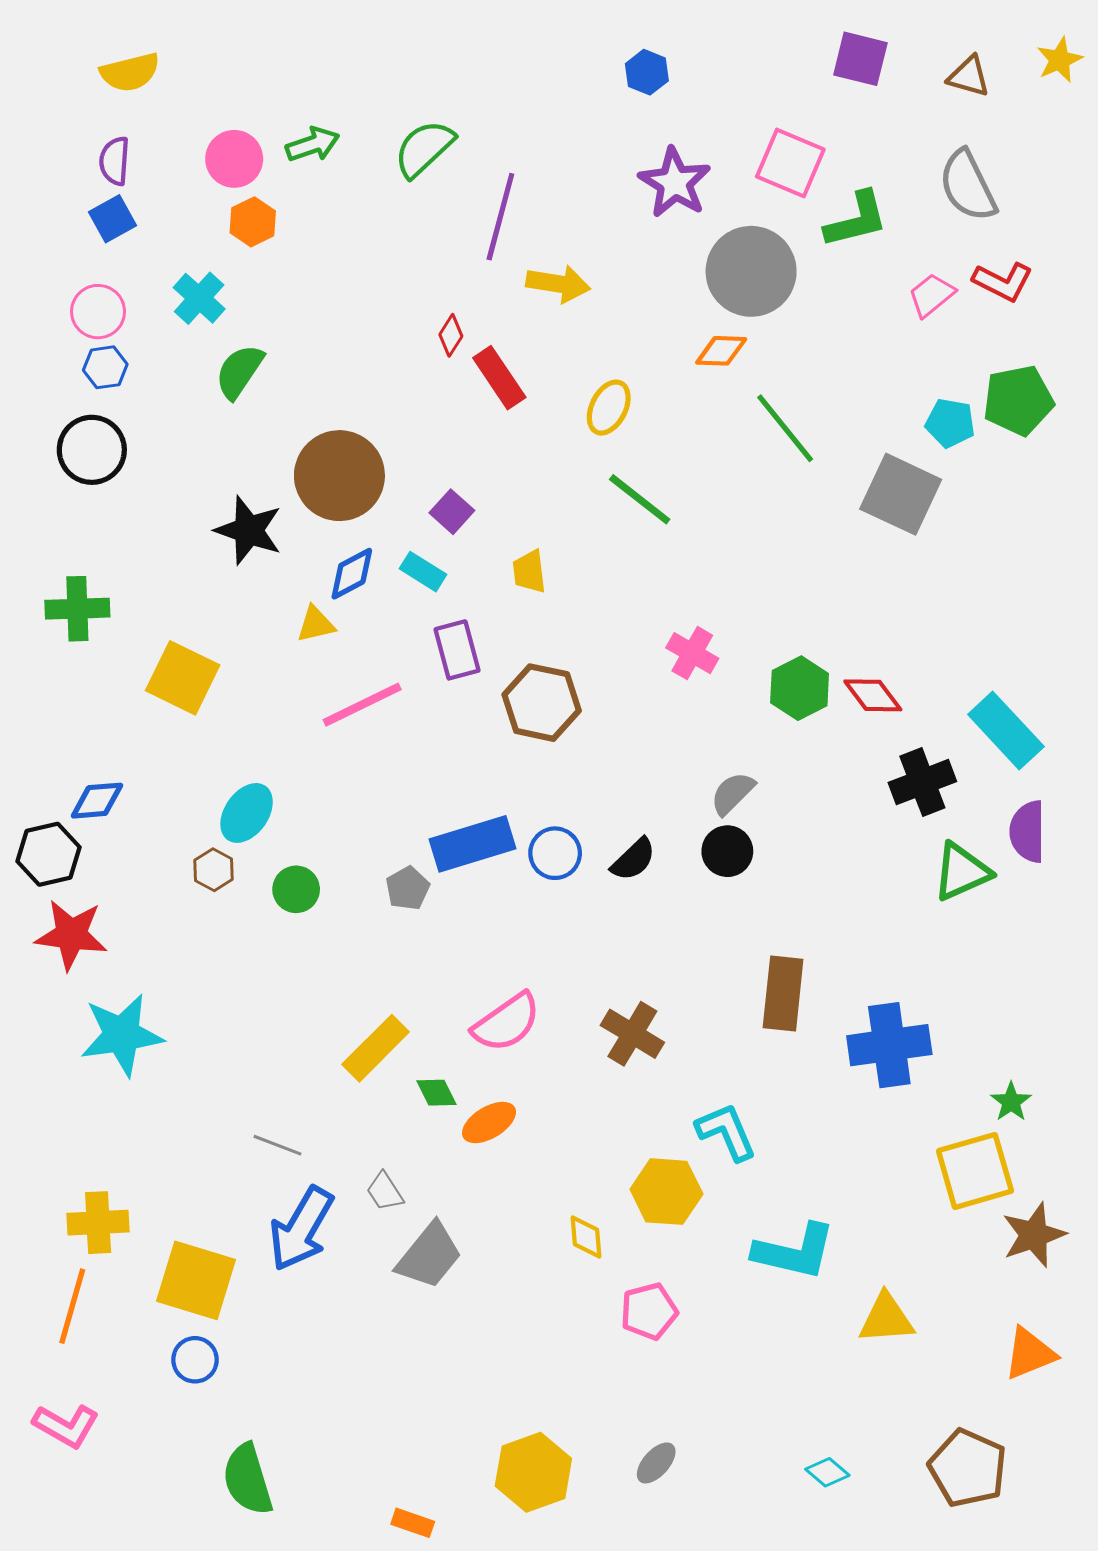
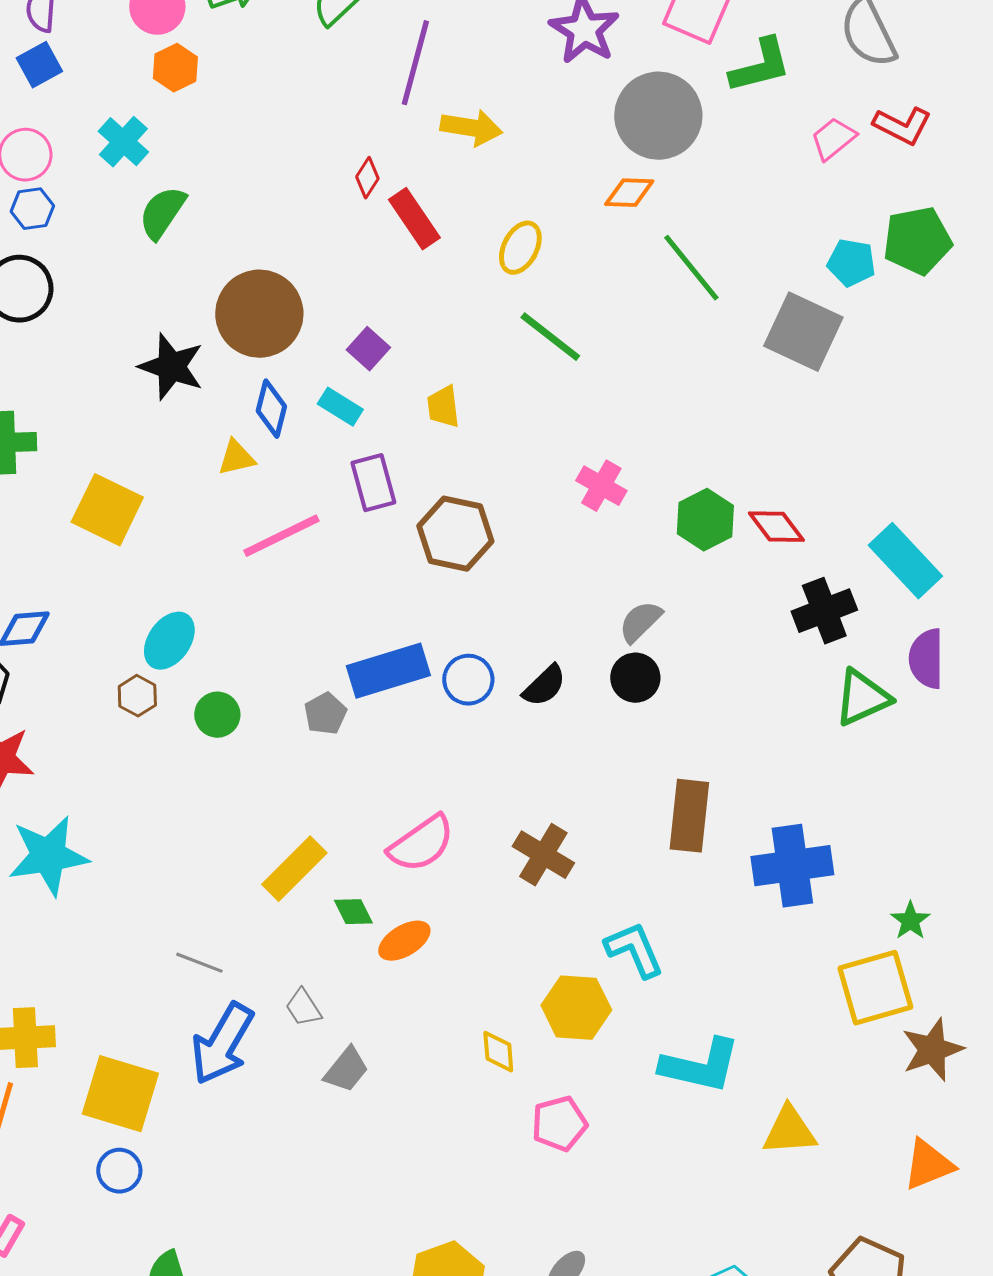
blue diamond: (352, 574) -> (271, 409), turned -48
gray trapezoid: (429, 1256) -> (346, 1070), size x0.7

